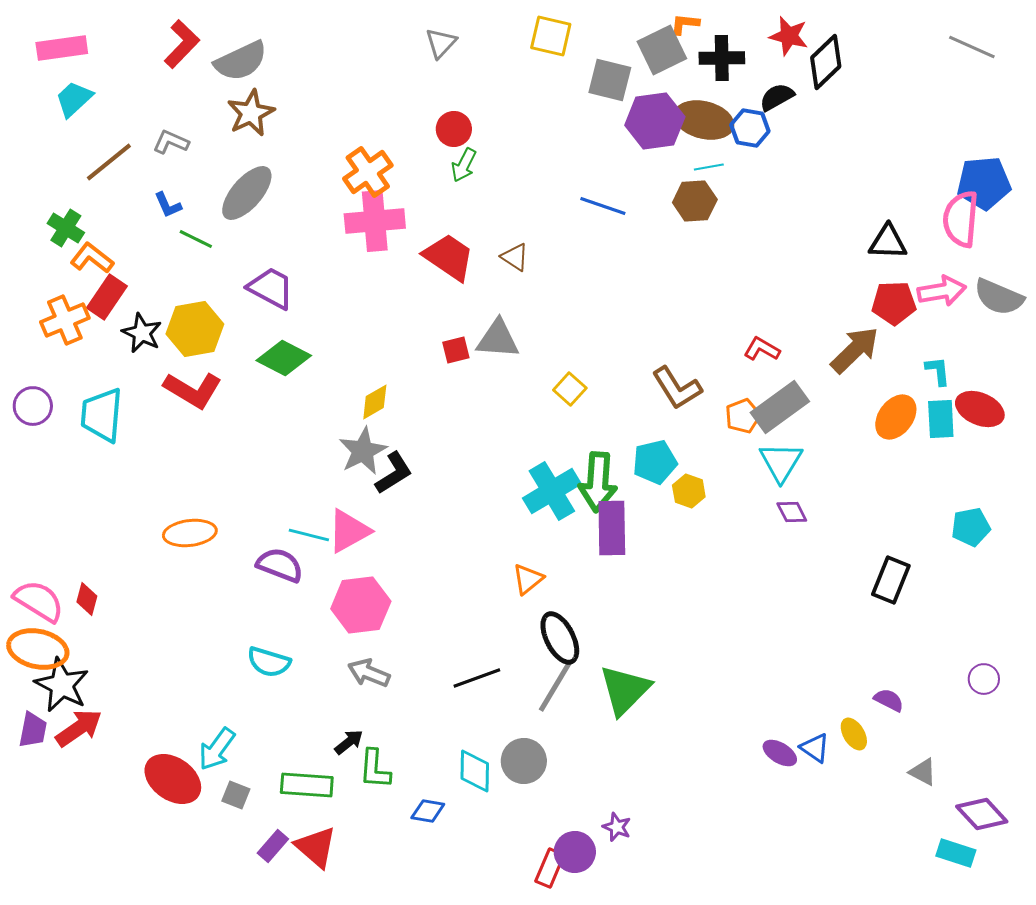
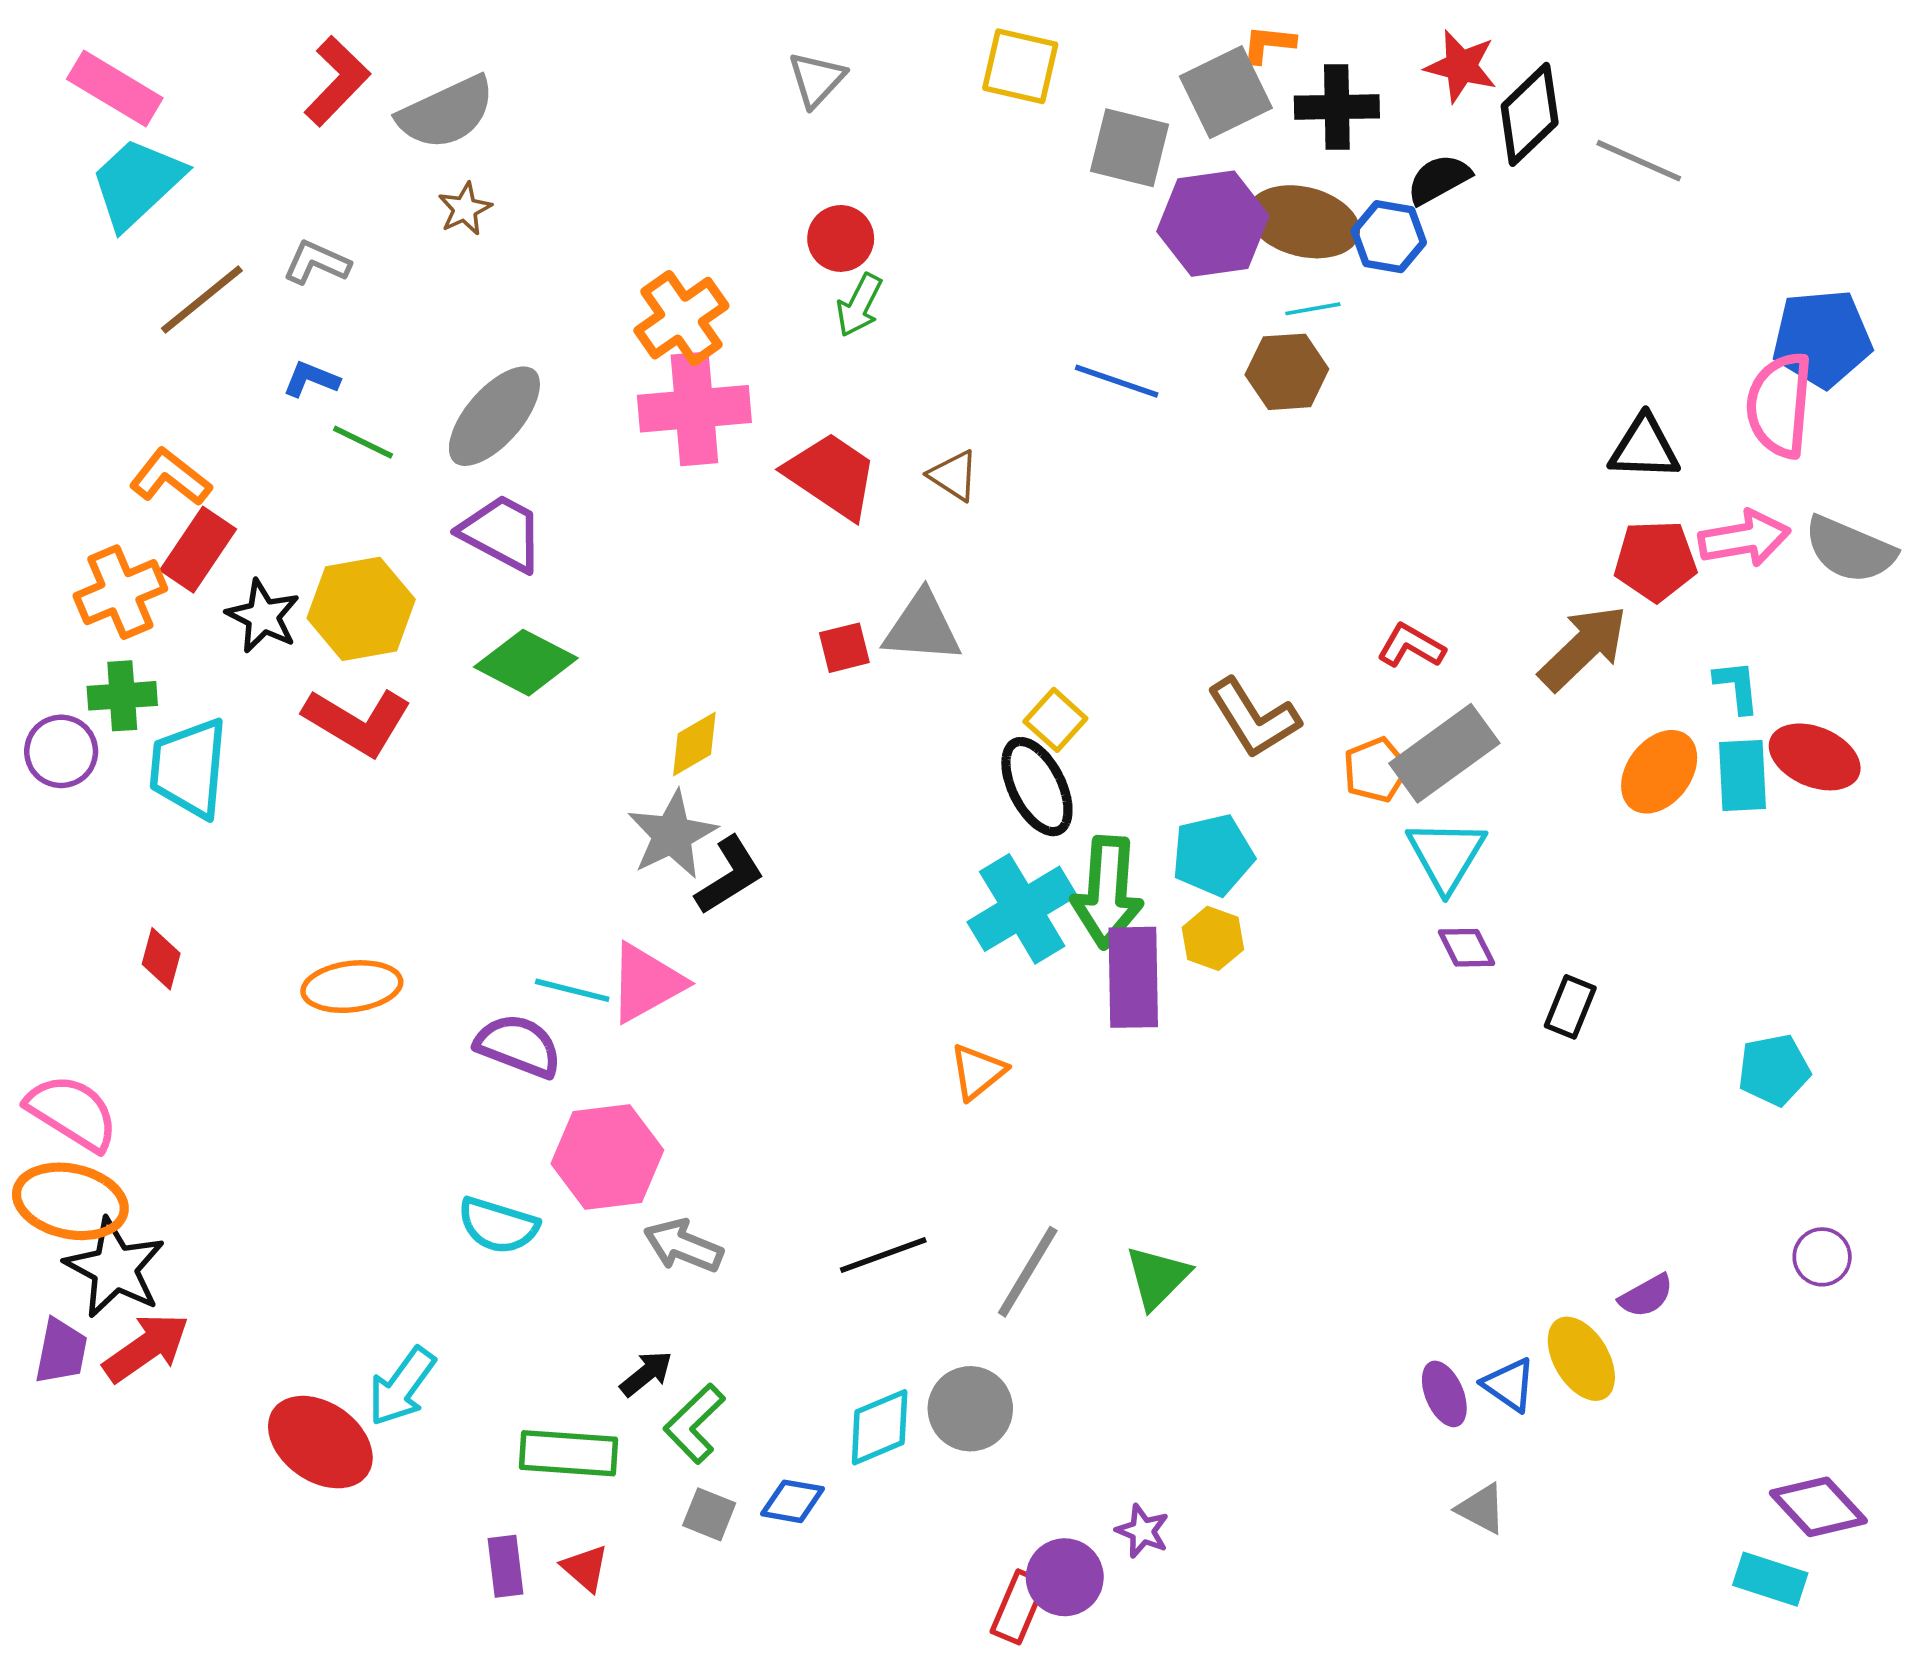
gray line: (972, 47) -> (1639, 161), moved
pink rectangle: (62, 48) -> (115, 88), turned 39
cyan trapezoid: (74, 99) -> (137, 183), size x1.4
brown star: (251, 113) -> (465, 209), size x0.6
gray ellipse: (247, 193) -> (494, 416), moved
blue L-shape: (168, 205) -> (311, 379), turned 136
green cross: (66, 228) -> (122, 696), moved, turned -36
yellow hexagon: (689, 491) -> (1213, 938), moved
cyan pentagon: (971, 527) -> (1774, 1070), moved
black rectangle: (891, 580) -> (1570, 1007), moved, size x0.7
red diamond: (87, 599) -> (161, 959), moved
pink hexagon: (361, 605) -> (607, 1157), moved
black ellipse: (560, 638) -> (1037, 787), moved
green triangle: (625, 690) -> (1157, 1277), size x0.7
purple semicircle: (889, 700) -> (1646, 1296), turned 124
yellow ellipse: (854, 734) -> (1581, 1359), size x1.4
purple ellipse: (780, 753) -> (1444, 1394), turned 36
green L-shape: (375, 769) -> (694, 1424), turned 42
cyan diamond: (475, 771) -> (880, 1427), turned 66
gray triangle: (923, 772) -> (1481, 1509), moved
gray square: (236, 795) -> (709, 1514), moved
purple rectangle: (273, 846) -> (506, 1566), turned -48
red triangle: (316, 847) -> (585, 1568), size x0.6

